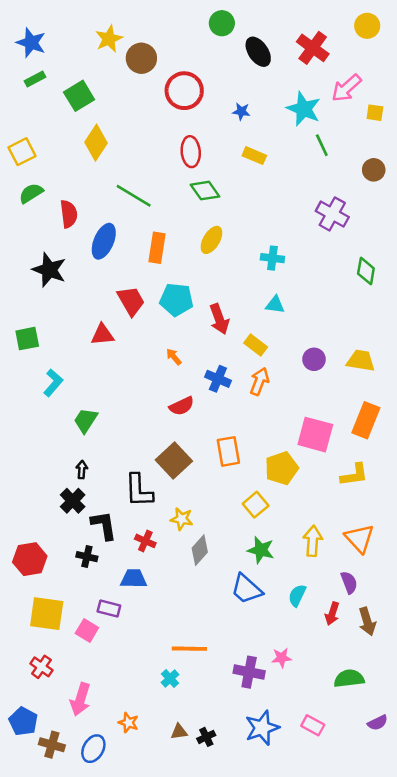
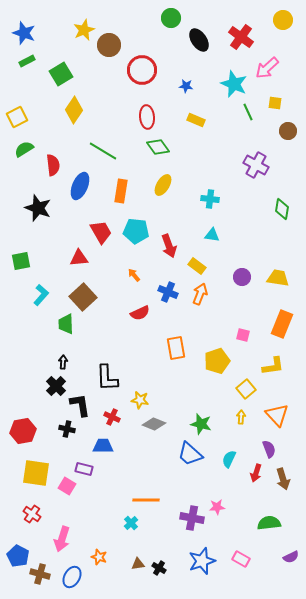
yellow square: (375, 113) -> (275, 103), moved
green trapezoid: (86, 420) -> (66, 324), turned -35
pink square: (315, 435) -> (243, 335), size x0.5
brown square: (174, 461) -> (83, 297), moved
yellow square: (256, 505) -> (246, 389), moved
yellow arrow: (313, 541) -> (241, 417), size x0.6
gray diamond: (200, 550) -> (154, 424), turned 70
black cross: (206, 737) -> (159, 568), turned -32

